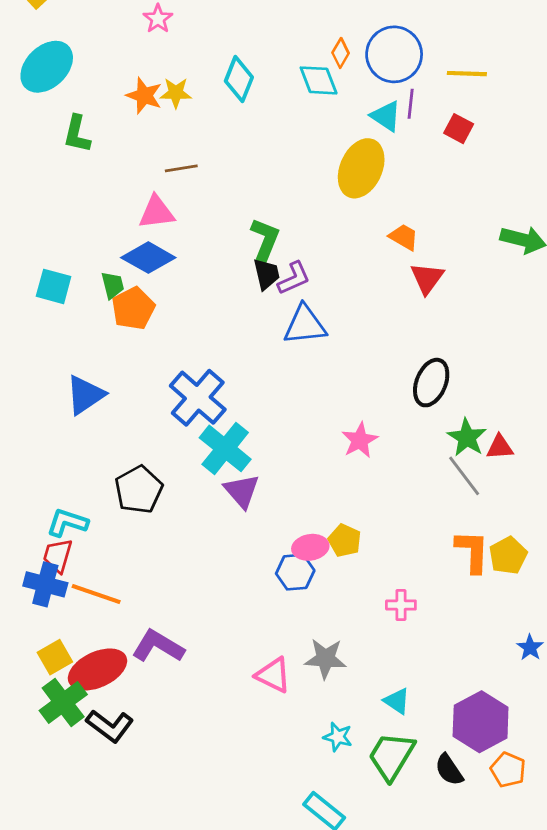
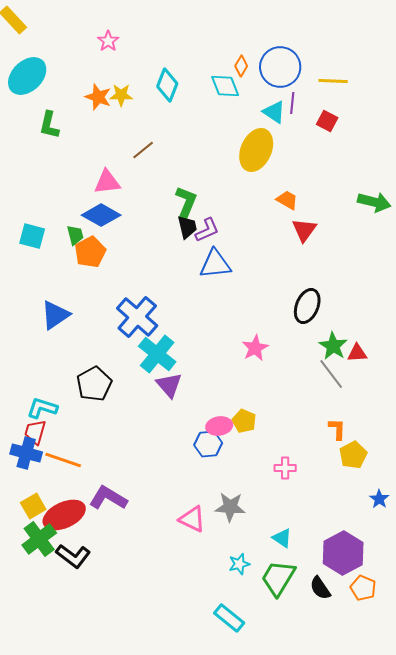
brown line: (181, 168) -> (143, 150), moved, turned -30
orange L-shape: (472, 551) -> (337, 429), size x0.7
yellow pentagon: (508, 556) -> (353, 455), moved
cyan star: (338, 737) -> (239, 564), turned -30

